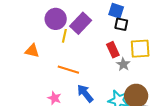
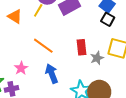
yellow line: (64, 36) -> (38, 10), moved
red rectangle: (113, 50) -> (82, 47), moved

